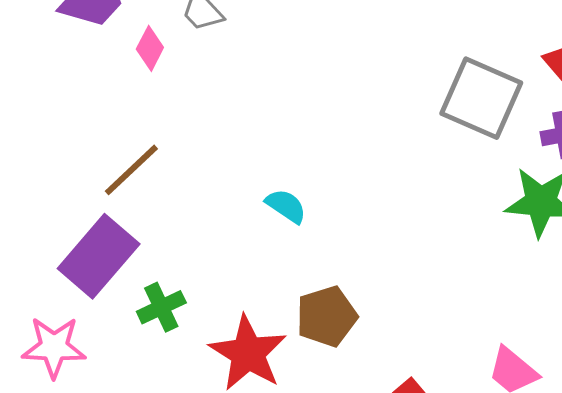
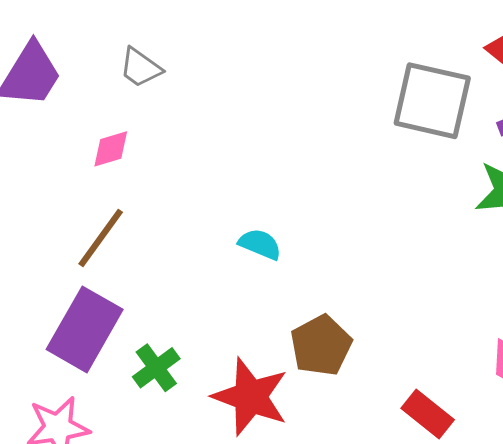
pink diamond: (150, 48) -> (111, 149), moved, turned 57

